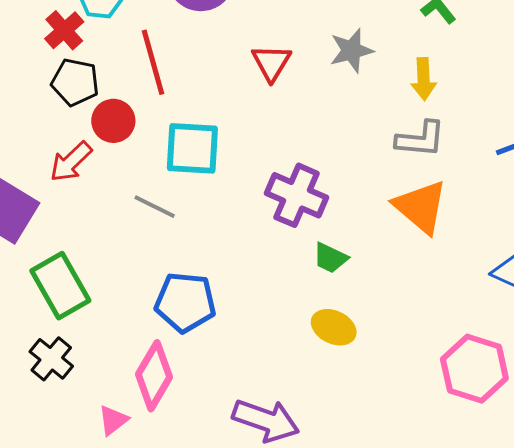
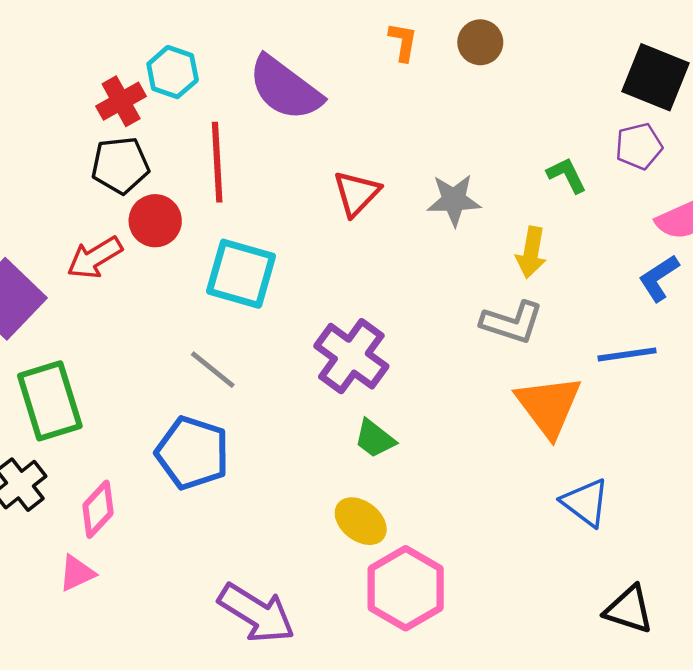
black pentagon: (75, 82) -> (120, 165), turned -30
gray line: (155, 207) -> (213, 370), moved
orange triangle: (421, 207) -> (549, 406), moved
pink hexagon: (474, 369) -> (406, 588), moved
pink diamond: (154, 376) -> (98, 509), moved, size x0.7

